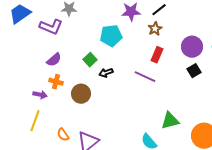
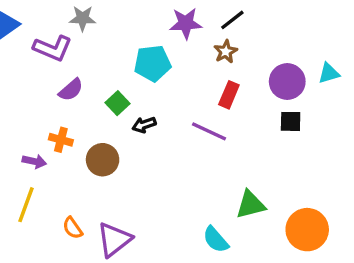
purple semicircle: (54, 60) -> (71, 90), moved
black square: (194, 71) -> (291, 121), turned 32

